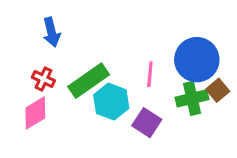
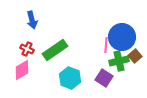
pink line: (150, 74) -> (106, 45), moved
cyan hexagon: (111, 102) -> (70, 78), moved
purple square: (147, 123) -> (104, 78), moved

